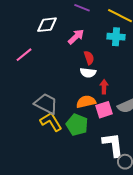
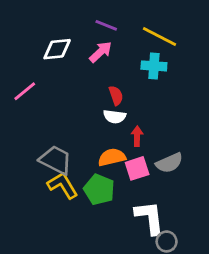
pink arrow: (76, 37) -> (101, 52), moved

